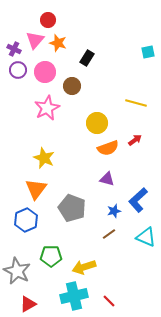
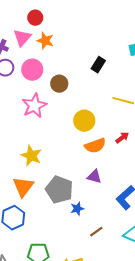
black rectangle: (87, 58) -> (98, 65), moved
gray pentagon: (72, 208) -> (59, 190), moved
blue star: (114, 211) -> (77, 209), moved

